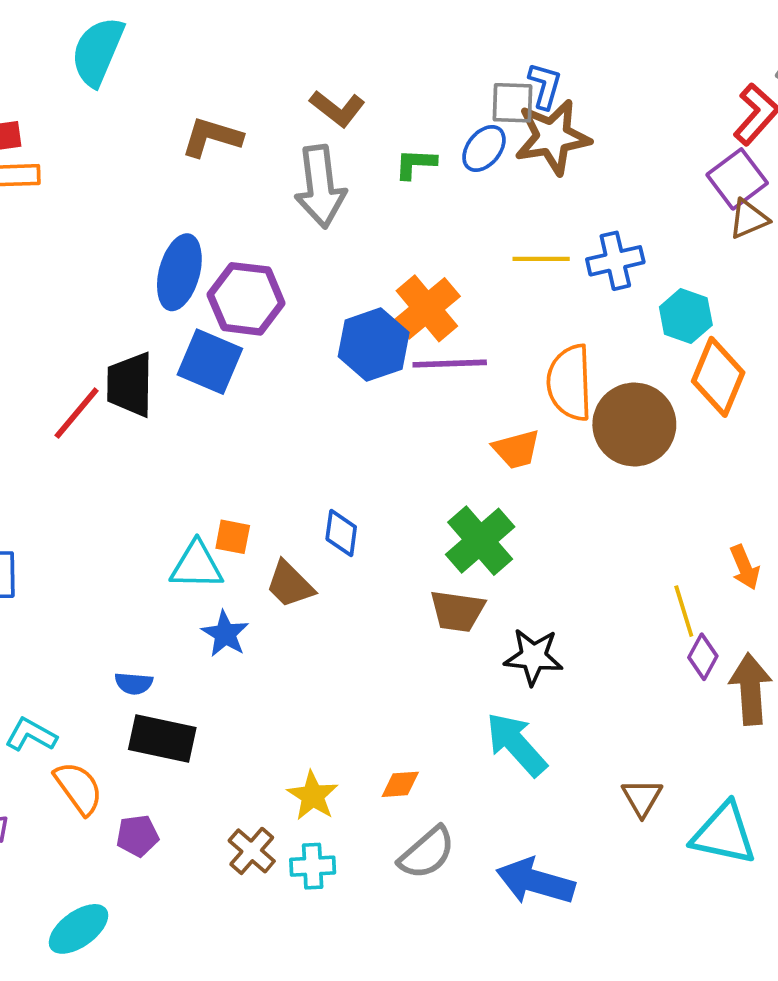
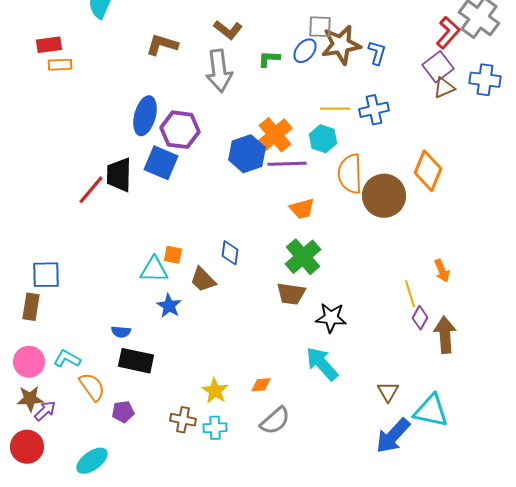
blue L-shape: (545, 86) -> (377, 53), moved
cyan hexagon: (686, 316) -> (323, 139), moved
orange trapezoid: (516, 449) -> (302, 209), moved
brown cross: (252, 851) -> (183, 420), turned -30
blue arrow: (535, 881) -> (393, 436), moved, turned -63

